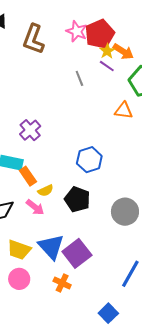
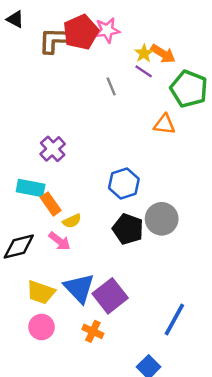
pink star: (77, 31) -> (107, 30), turned -30
red pentagon: (100, 34) -> (81, 32), moved
brown L-shape: (33, 39) -> (56, 40), turned 72
black pentagon: (77, 199) -> (128, 229), moved
gray circle: (125, 212) -> (162, 219), moved

